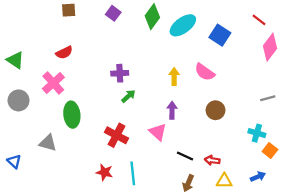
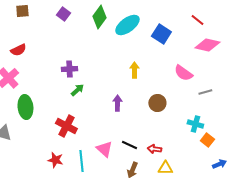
pink diamond: (270, 47) -> (207, 45), turned 65
pink semicircle: (205, 72) -> (183, 73), moved
yellow arrow: (174, 76) -> (134, 70), moved
pink triangle: (158, 132) -> (104, 149), moved
blue arrow: (258, 177) -> (219, 164), moved

